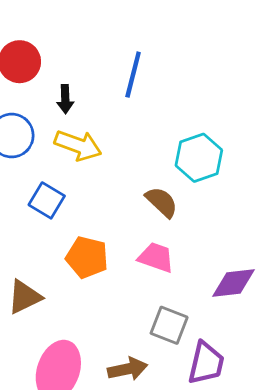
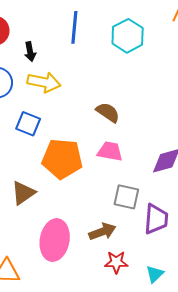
cyan hexagon: (199, 158) -> (128, 36), moved
orange pentagon: (87, 257) -> (62, 159), size x1.4

